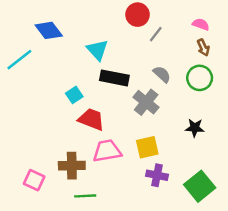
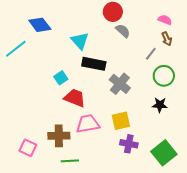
gray line: (156, 34) -> (151, 54), moved
gray semicircle: (162, 74) -> (123, 31), moved
green circle: (200, 78) -> (164, 76), moved

